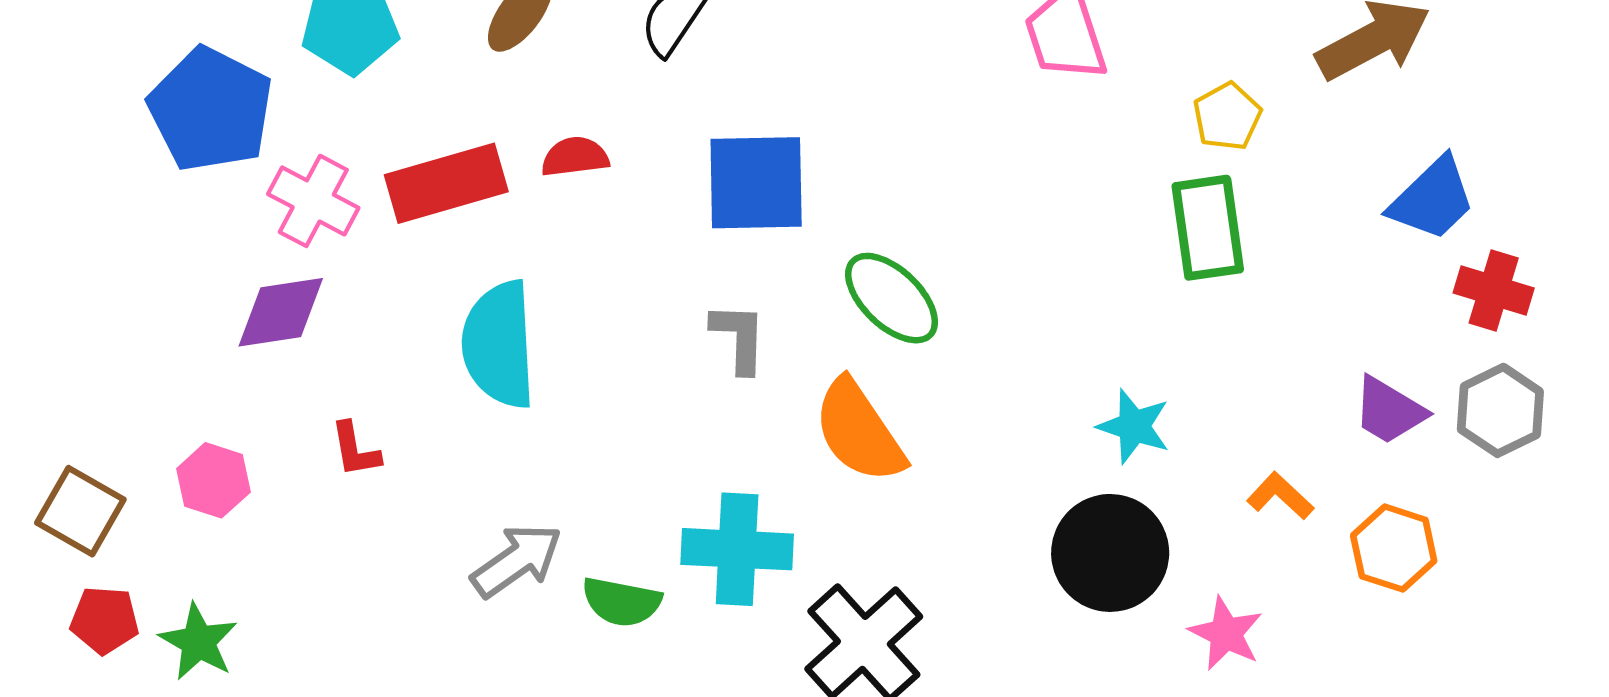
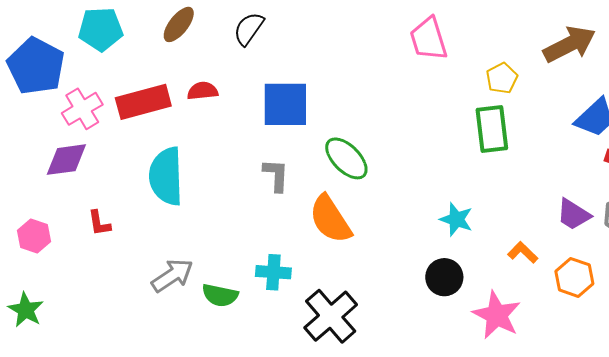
pink cross: (313, 201) -> (82, 109), turned 30
cyan cross: (737, 549) -> (273, 272), size x0.7
black circle: (1110, 553) -> (444, 277), size x0.7
pink star: (1226, 633) -> (497, 315), size x1.4

